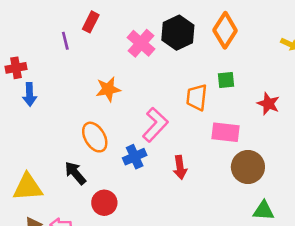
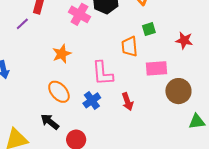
purple line: (65, 41) -> (22, 24), turned 72
pink L-shape: (155, 125) -> (103, 73), turned 144

